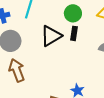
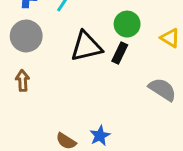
brown arrow: (17, 70) -> (23, 81), size x0.6

